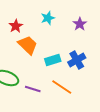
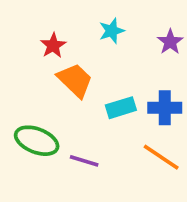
blue cross: (77, 60) -> (165, 108), turned 30
orange line: (62, 87) -> (161, 157), moved

